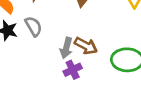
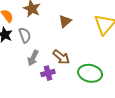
gray arrow: (66, 48) -> (33, 58), moved

